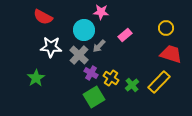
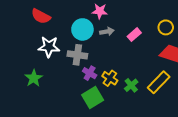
pink rectangle: (125, 35) -> (134, 35), moved
gray arrow: (99, 46) -> (107, 31), moved, turned -144
gray cross: (79, 55) -> (77, 55), turned -36

